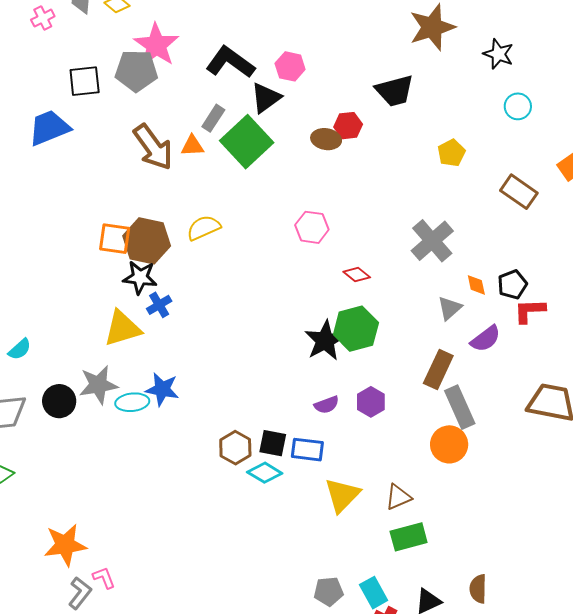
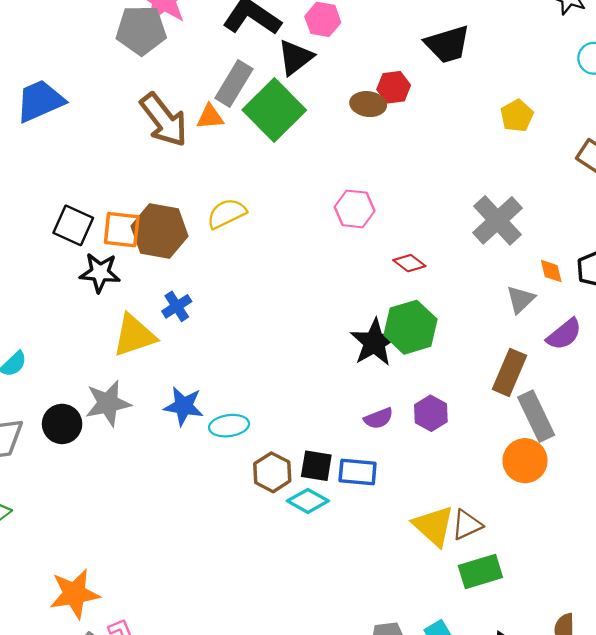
black square: (85, 81) -> (73, 225), moved, turned 32
gray rectangle: (213, 118) -> (234, 83), size x1.4
black star: (140, 277) -> (100, 273), moved
cyan ellipse: (132, 402) -> (229, 426), moved
yellow triangle: (342, 495) -> (434, 526), moved, turned -30

